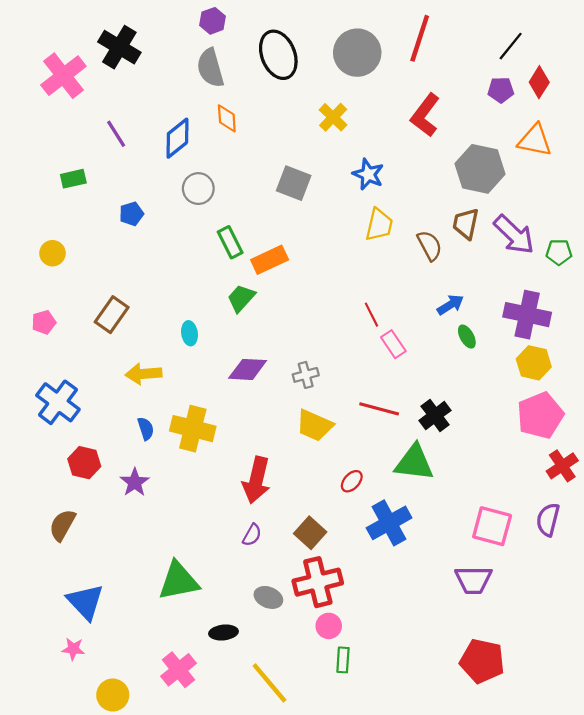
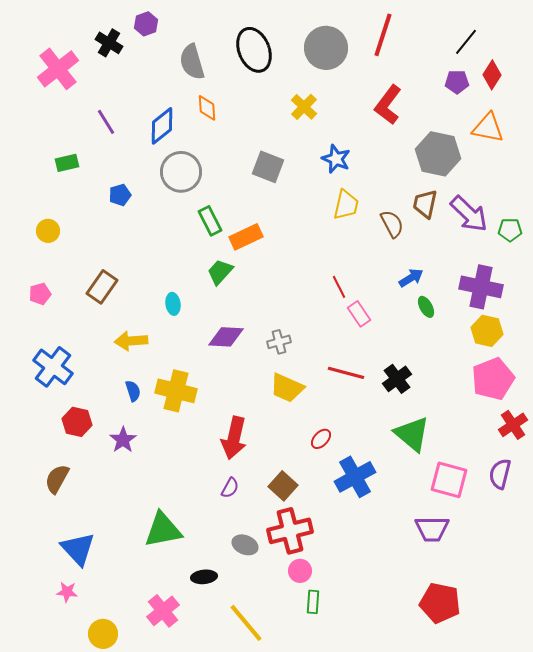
purple hexagon: (213, 21) -> (146, 24), moved
black cross: (119, 47) -> (109, 43), size x0.7
gray circle: (198, 189) -> (181, 172), size x1.4
green triangle: (414, 463) -> (412, 434), moved, turned 33

